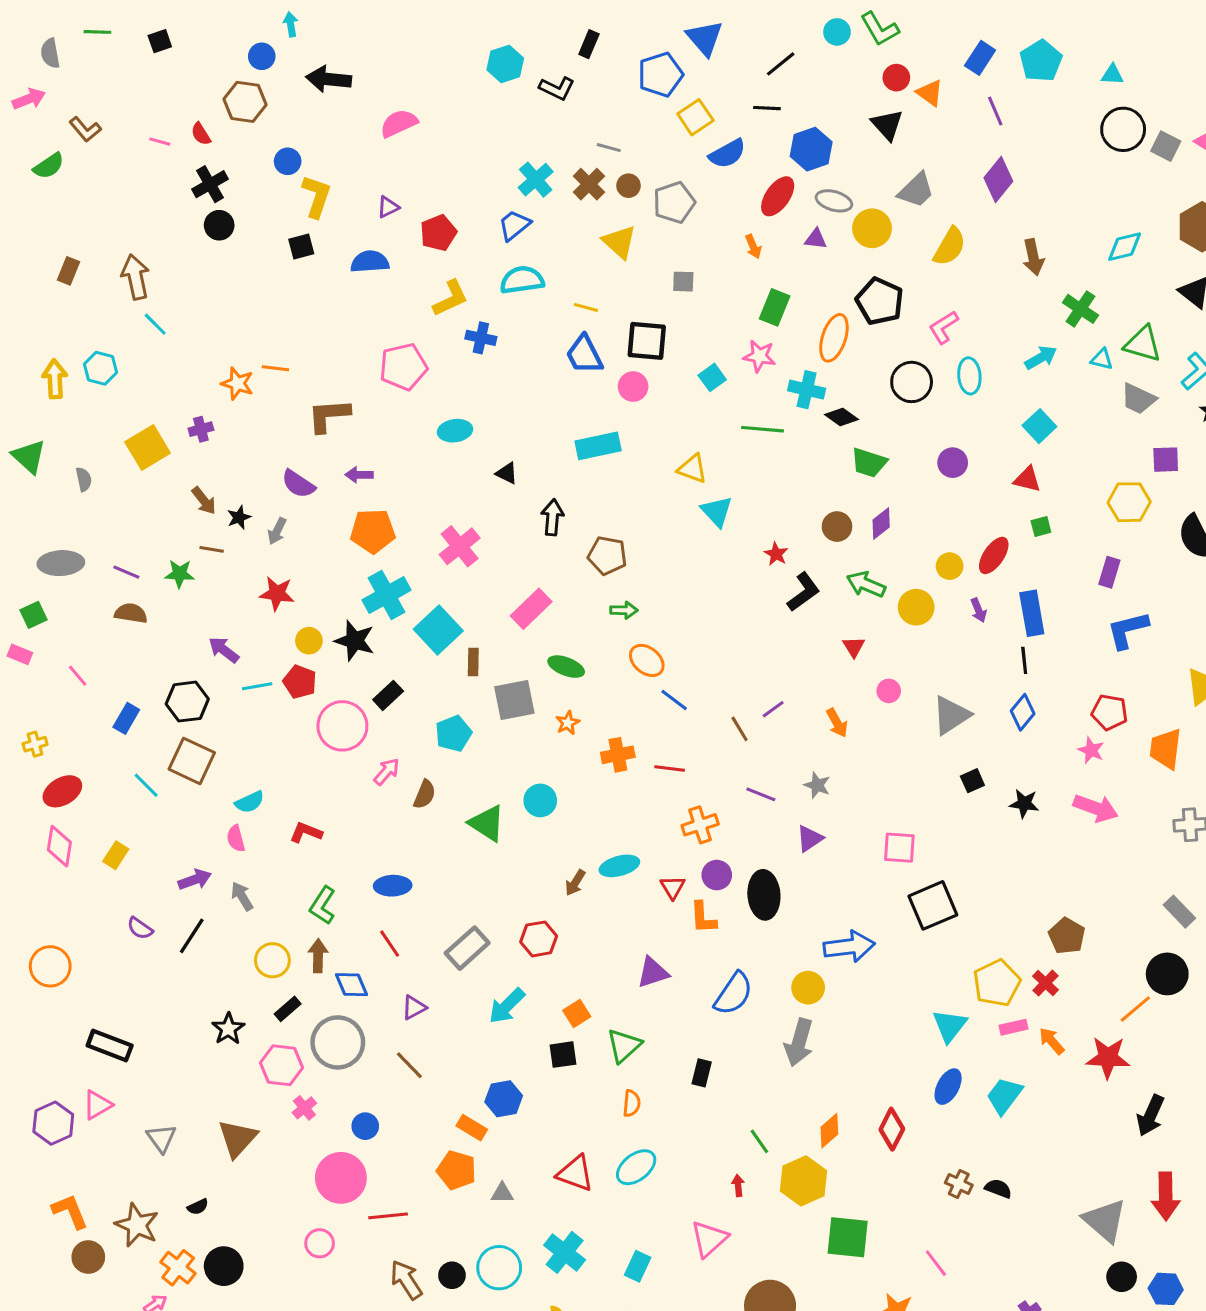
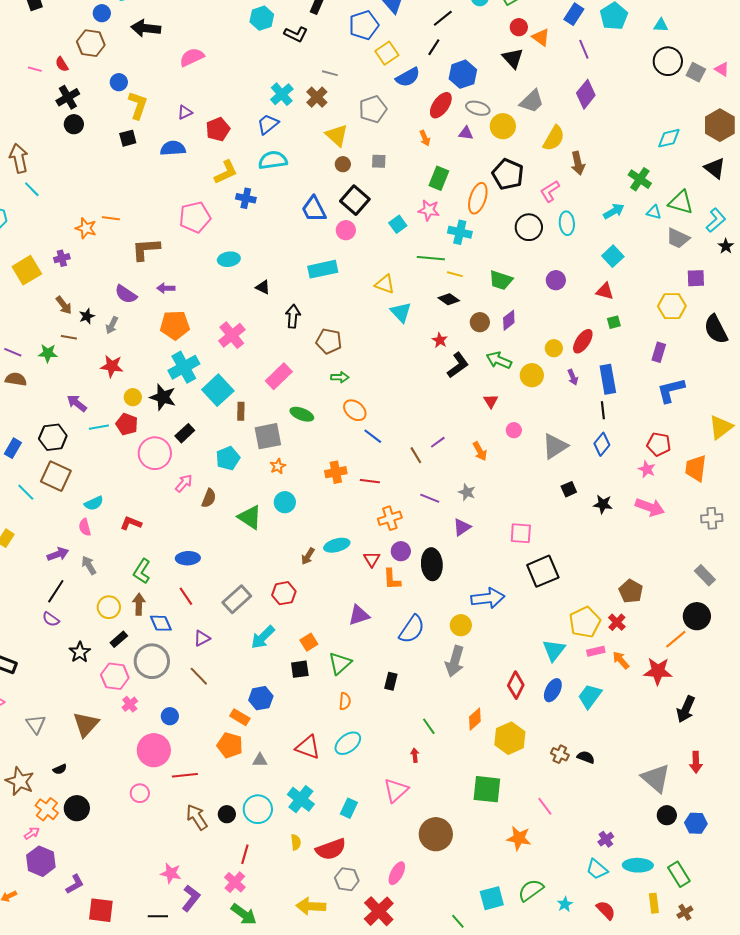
black line: (767, 108) -> (434, 47), turned -60
brown circle: (629, 186) -> (343, 164), moved
brown arrow: (1033, 257) -> (578, 163), moved
yellow line: (586, 307) -> (455, 274), moved
black square: (647, 341) -> (355, 200), turned 36
black diamond: (842, 417) -> (449, 299), moved
orange star: (568, 723) -> (278, 466), moved
purple semicircle: (140, 928) -> (51, 619), moved
red diamond: (892, 1129) -> (516, 685), moved
yellow hexagon: (804, 1181) -> (510, 738), moved
red arrow: (1166, 1196) -> (696, 762), size x0.7

